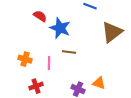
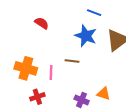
blue star: (60, 28) -> (86, 36), moved
orange cross: (25, 59) -> (26, 68), size x1.5

